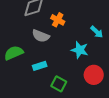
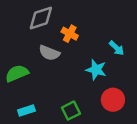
cyan rectangle: (40, 66) -> (26, 111), moved
green square: (59, 84) -> (71, 111), turned 35

